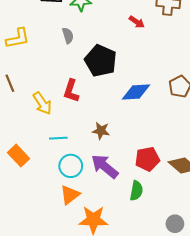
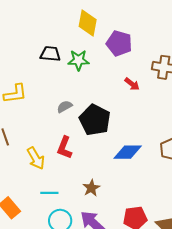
gray semicircle: (68, 36) -> (65, 107), moved, turned -105
brown star: (101, 131) -> (91, 188), turned 30

